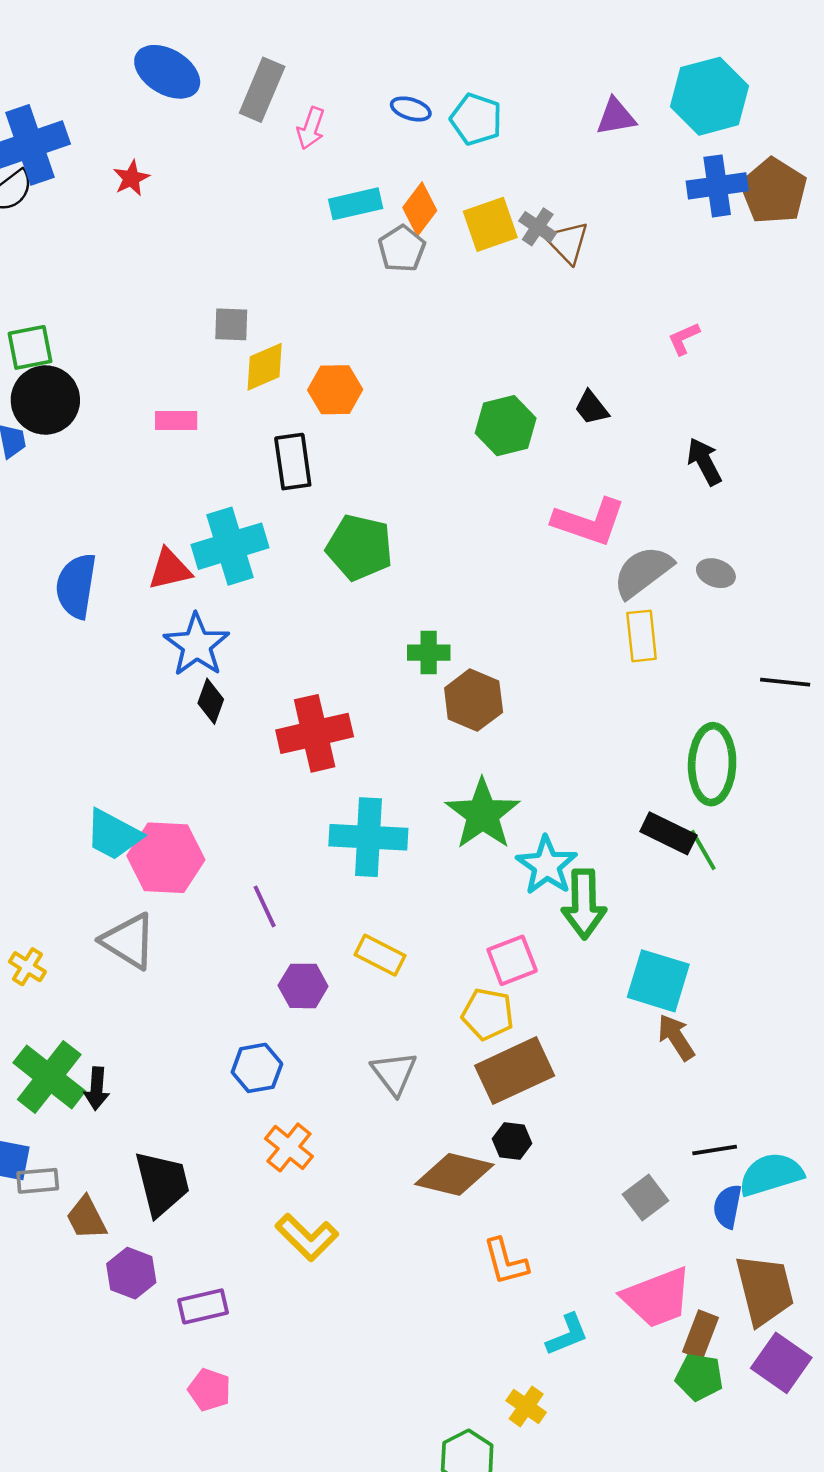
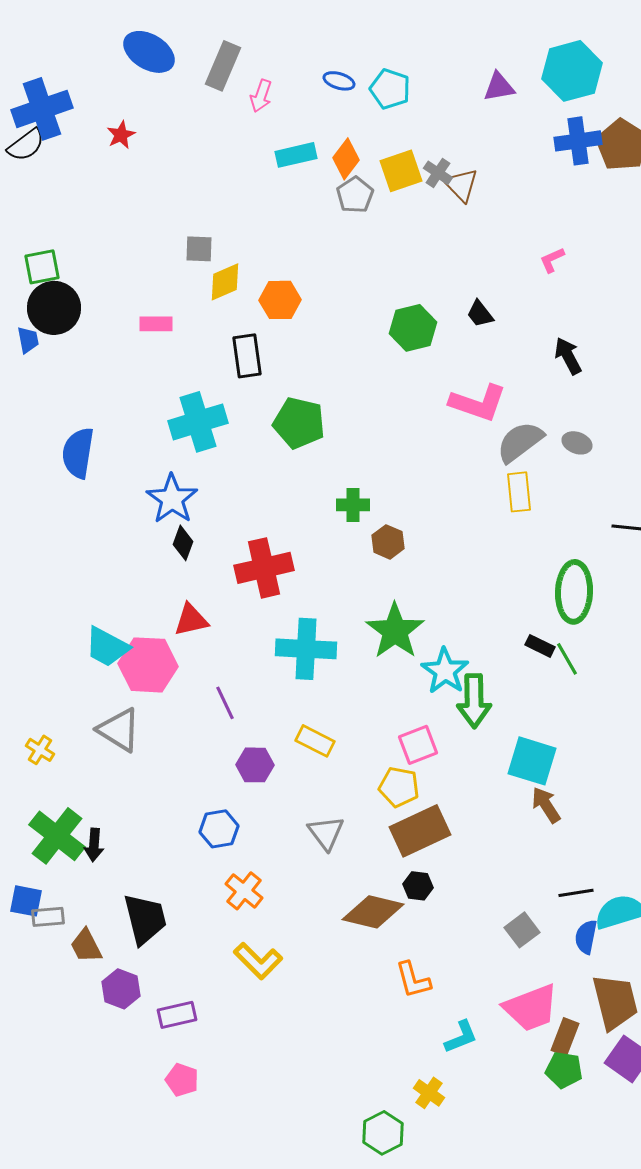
gray pentagon: (402, 249) -> (355, 195), moved
red triangle: (170, 569) -> (191, 620), moved
brown hexagon: (474, 700) -> (388, 542), size x0.7
black rectangle: (668, 833) -> (540, 646), size x0.7

